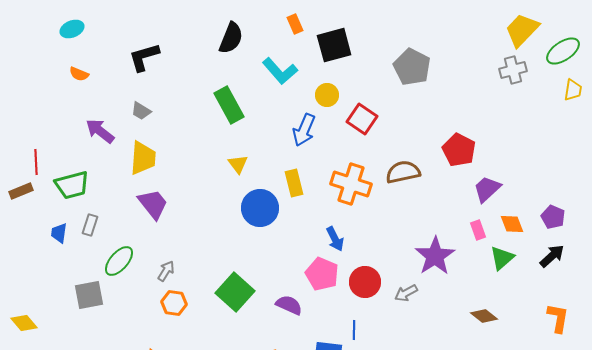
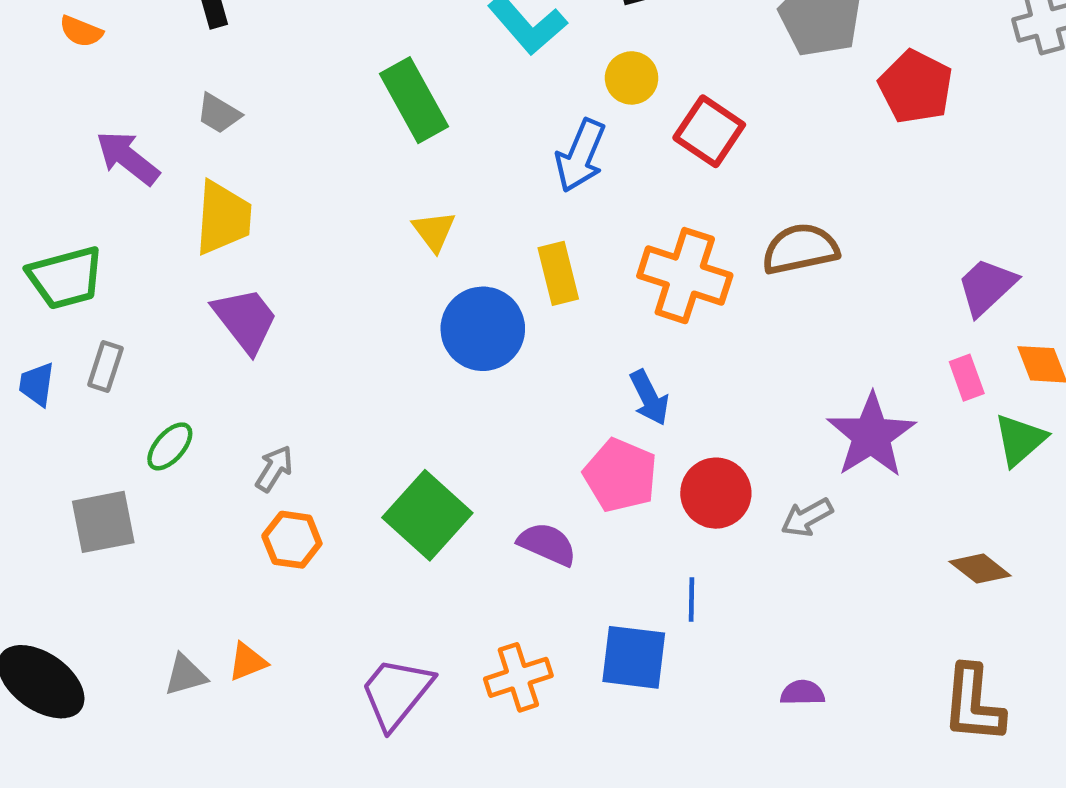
red pentagon: (459, 150) -> (916, 87), moved
green ellipse: (119, 261) -> (170, 446), size x0.7

